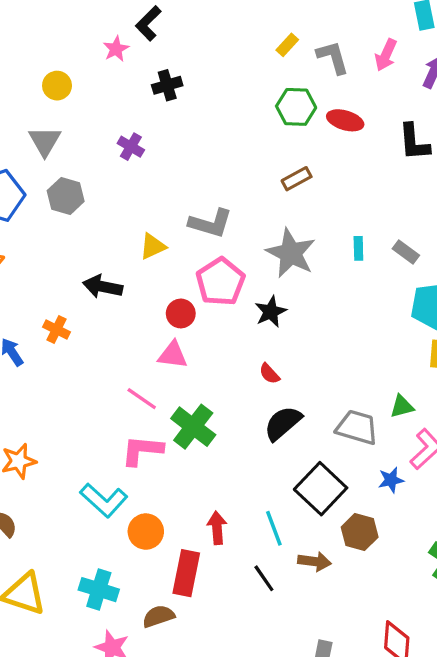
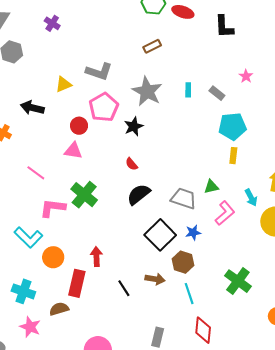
pink line: (142, 399) -> (36, 173), moved
blue star: (391, 480) -> (193, 233), moved
cyan line: (274, 528) -> (189, 294), moved

